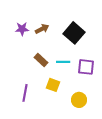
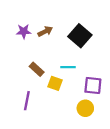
brown rectangle: (41, 60) -> (37, 69), moved
purple square: (86, 67) -> (93, 86), moved
yellow square: (53, 85) -> (55, 83), moved

